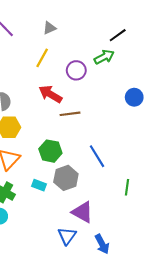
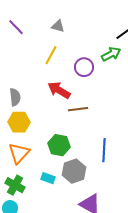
gray triangle: (49, 28) -> (58, 26), turned 40
blue line: (97, 156) -> (104, 150), turned 35

